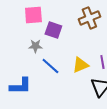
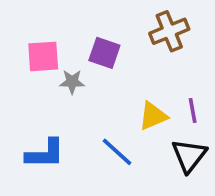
pink square: (33, 15) -> (43, 56), moved
blue line: (50, 66) -> (117, 152), moved

